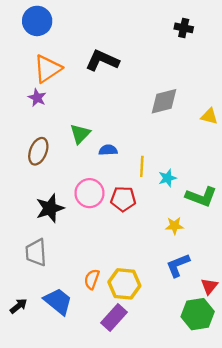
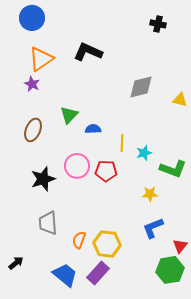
gray trapezoid: (36, 252) -> (48, 223), moved
blue trapezoid: (58, 301) -> (65, 275), moved

